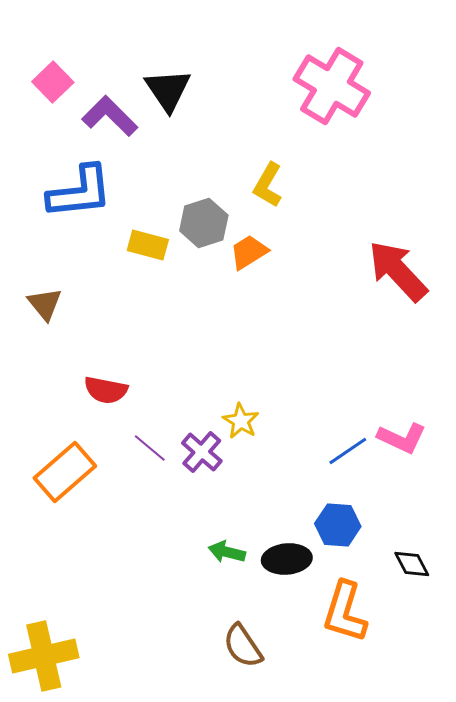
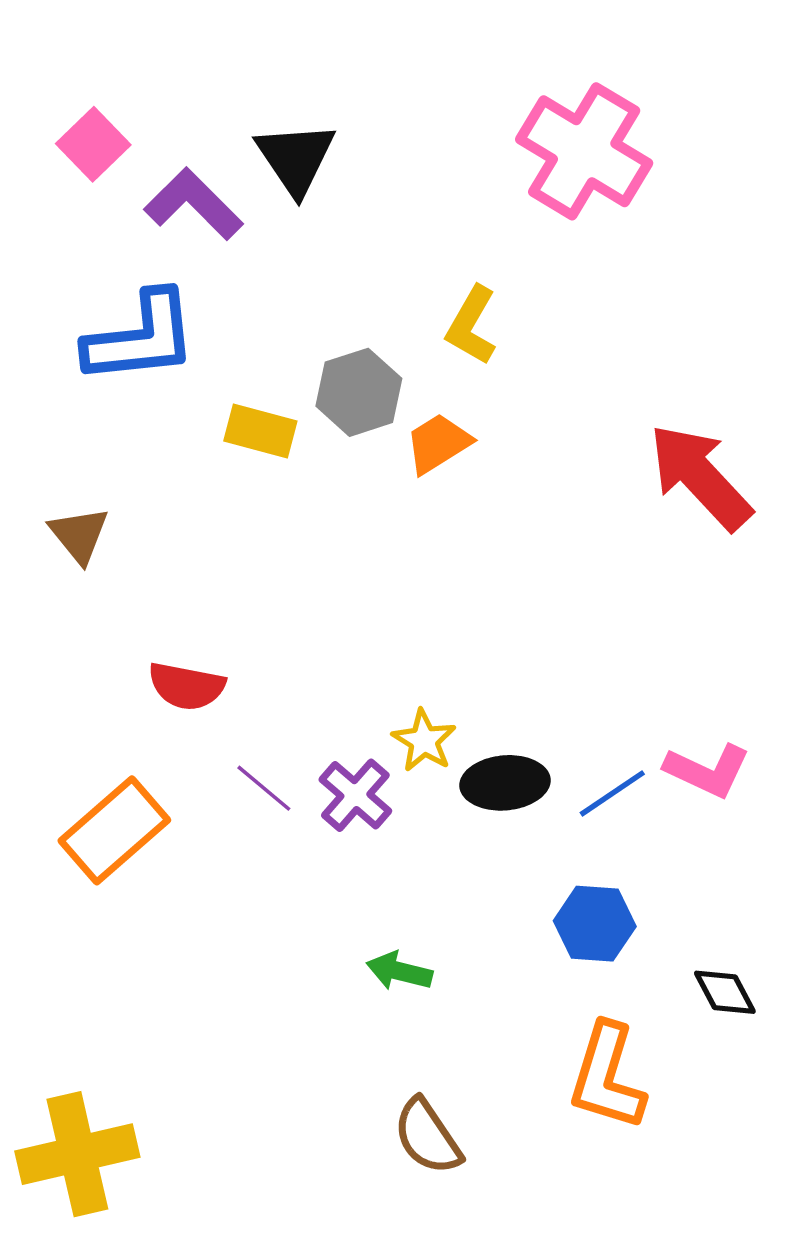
black ellipse: (287, 559) -> (505, 783), moved

